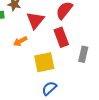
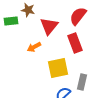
gray rectangle: (83, 54) -> (82, 82), moved

